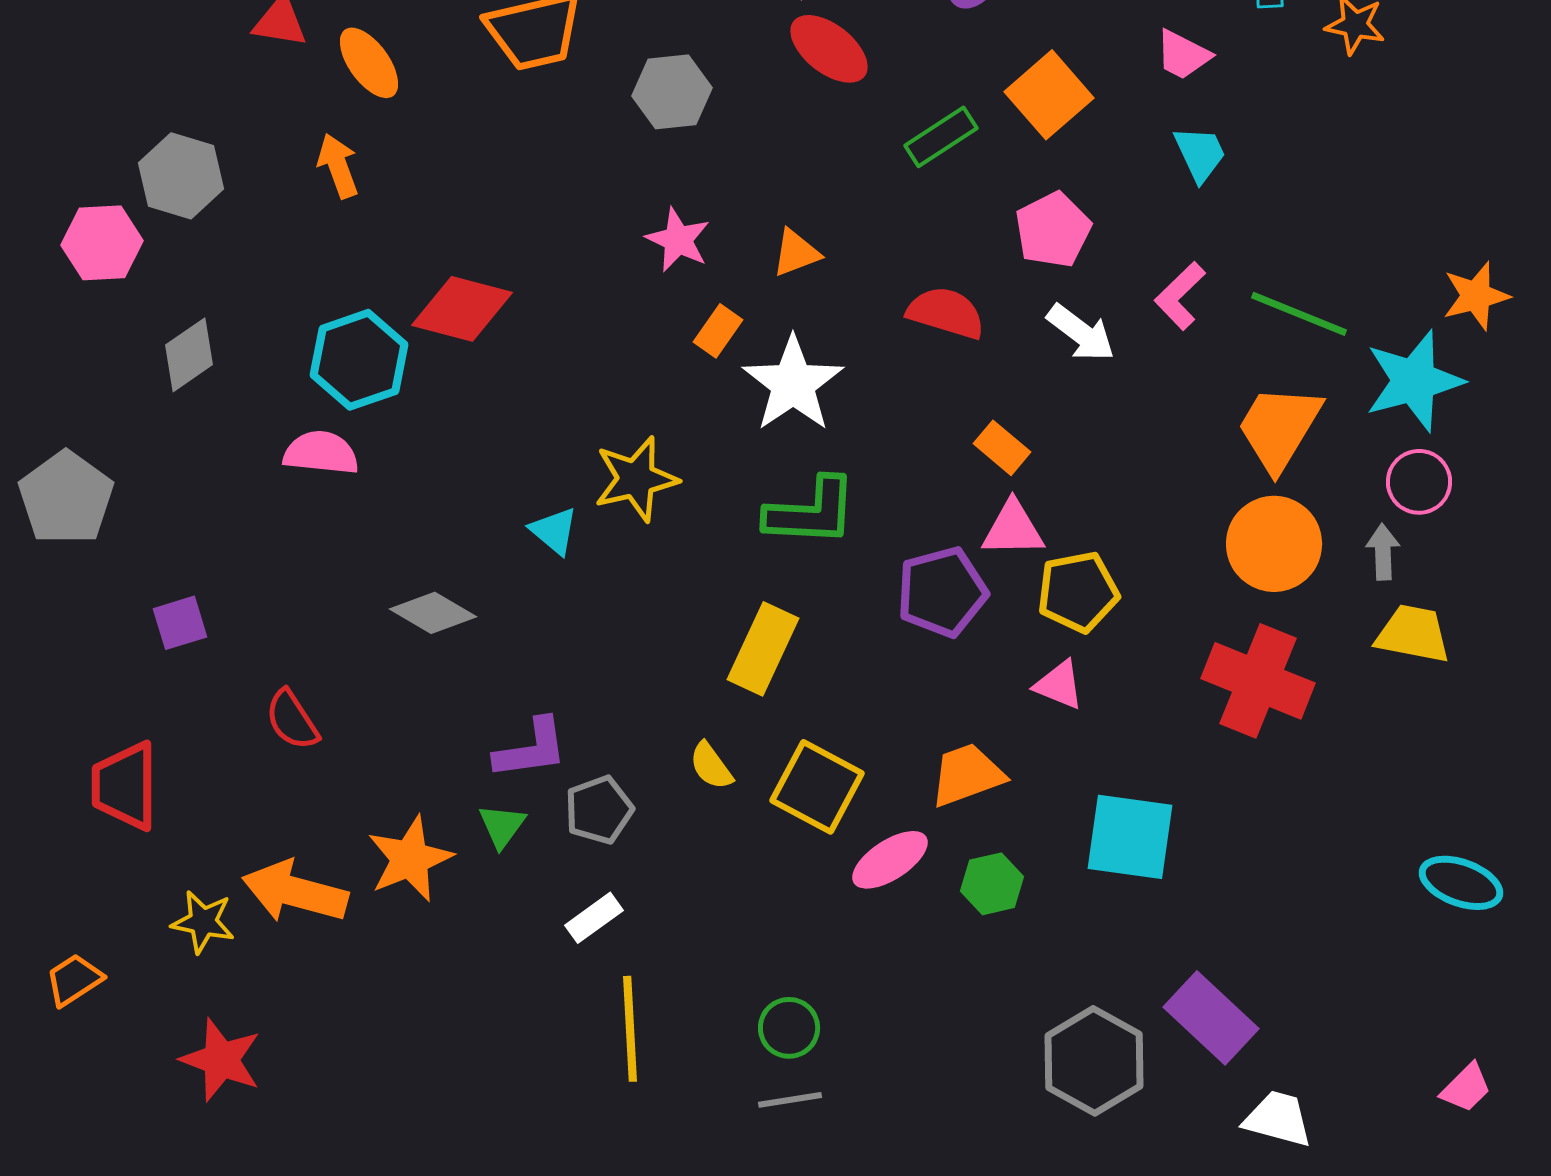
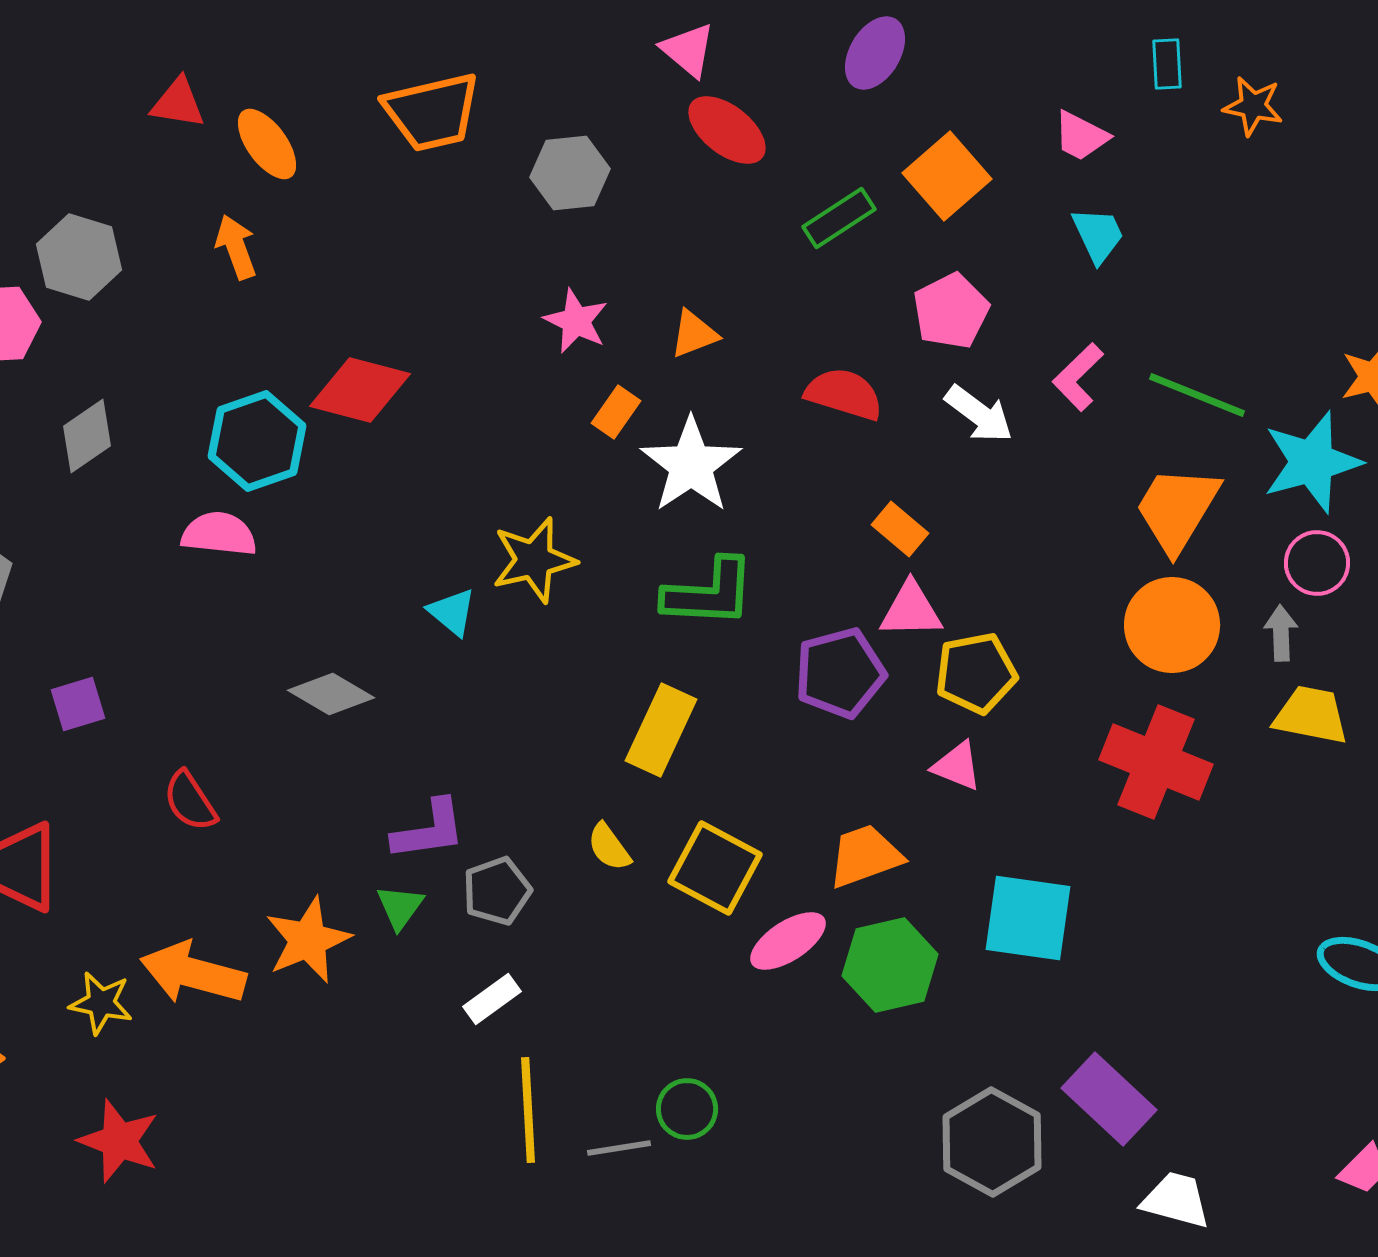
green hexagon: (992, 884) -> (890, 965), size x1.5
gray line: (790, 1100) -> (619, 1148), moved

